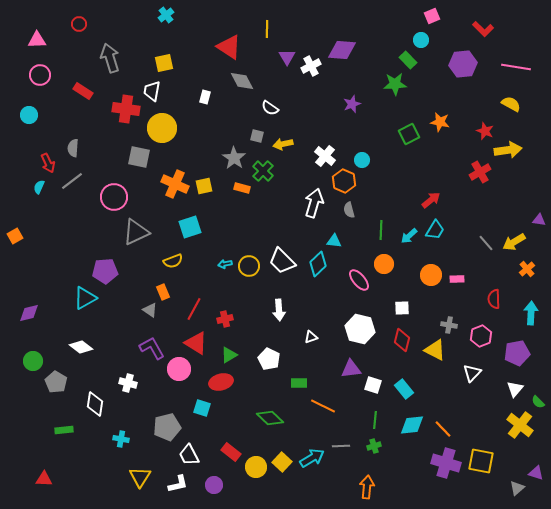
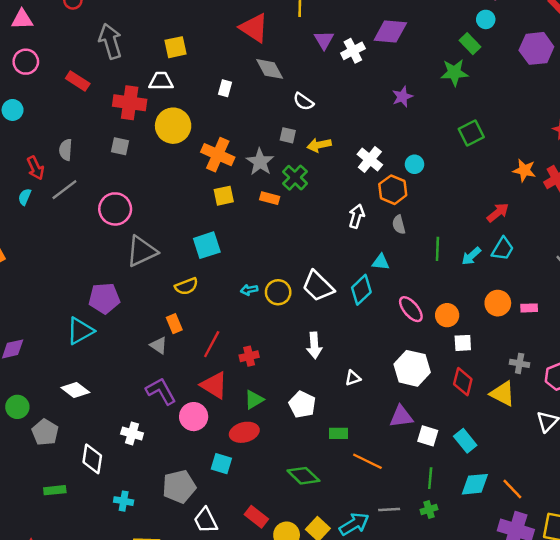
white trapezoid: (152, 91) -> (161, 81), turned 80
orange star: (440, 122) -> (524, 170), moved
gray square: (139, 157) -> (120, 146), moved, size x0.7
orange cross: (175, 184) -> (218, 155), moved
white arrow: (314, 203) -> (357, 216), size x0.7
orange circle: (384, 264) -> (447, 315), moved

